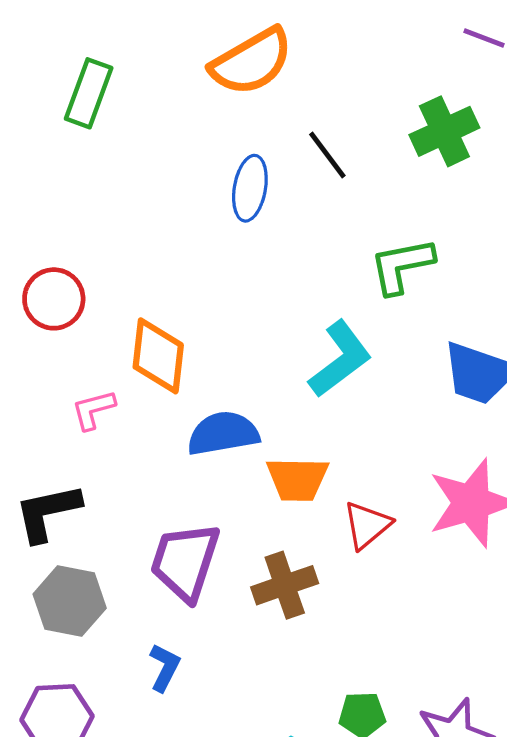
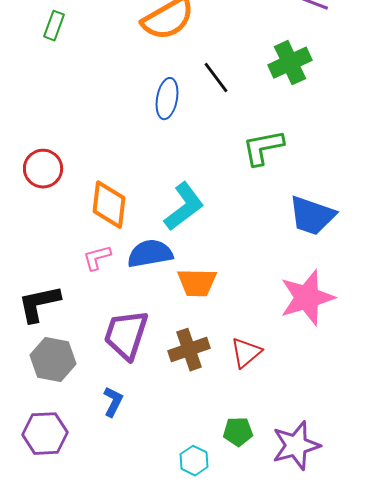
green rectangle: (89, 93) -> (54, 26), moved, size x0.7
cyan L-shape: (340, 359) -> (184, 207), moved
pink L-shape: (93, 410) -> (97, 258), moved
red triangle: (367, 525) -> (246, 353), moved

